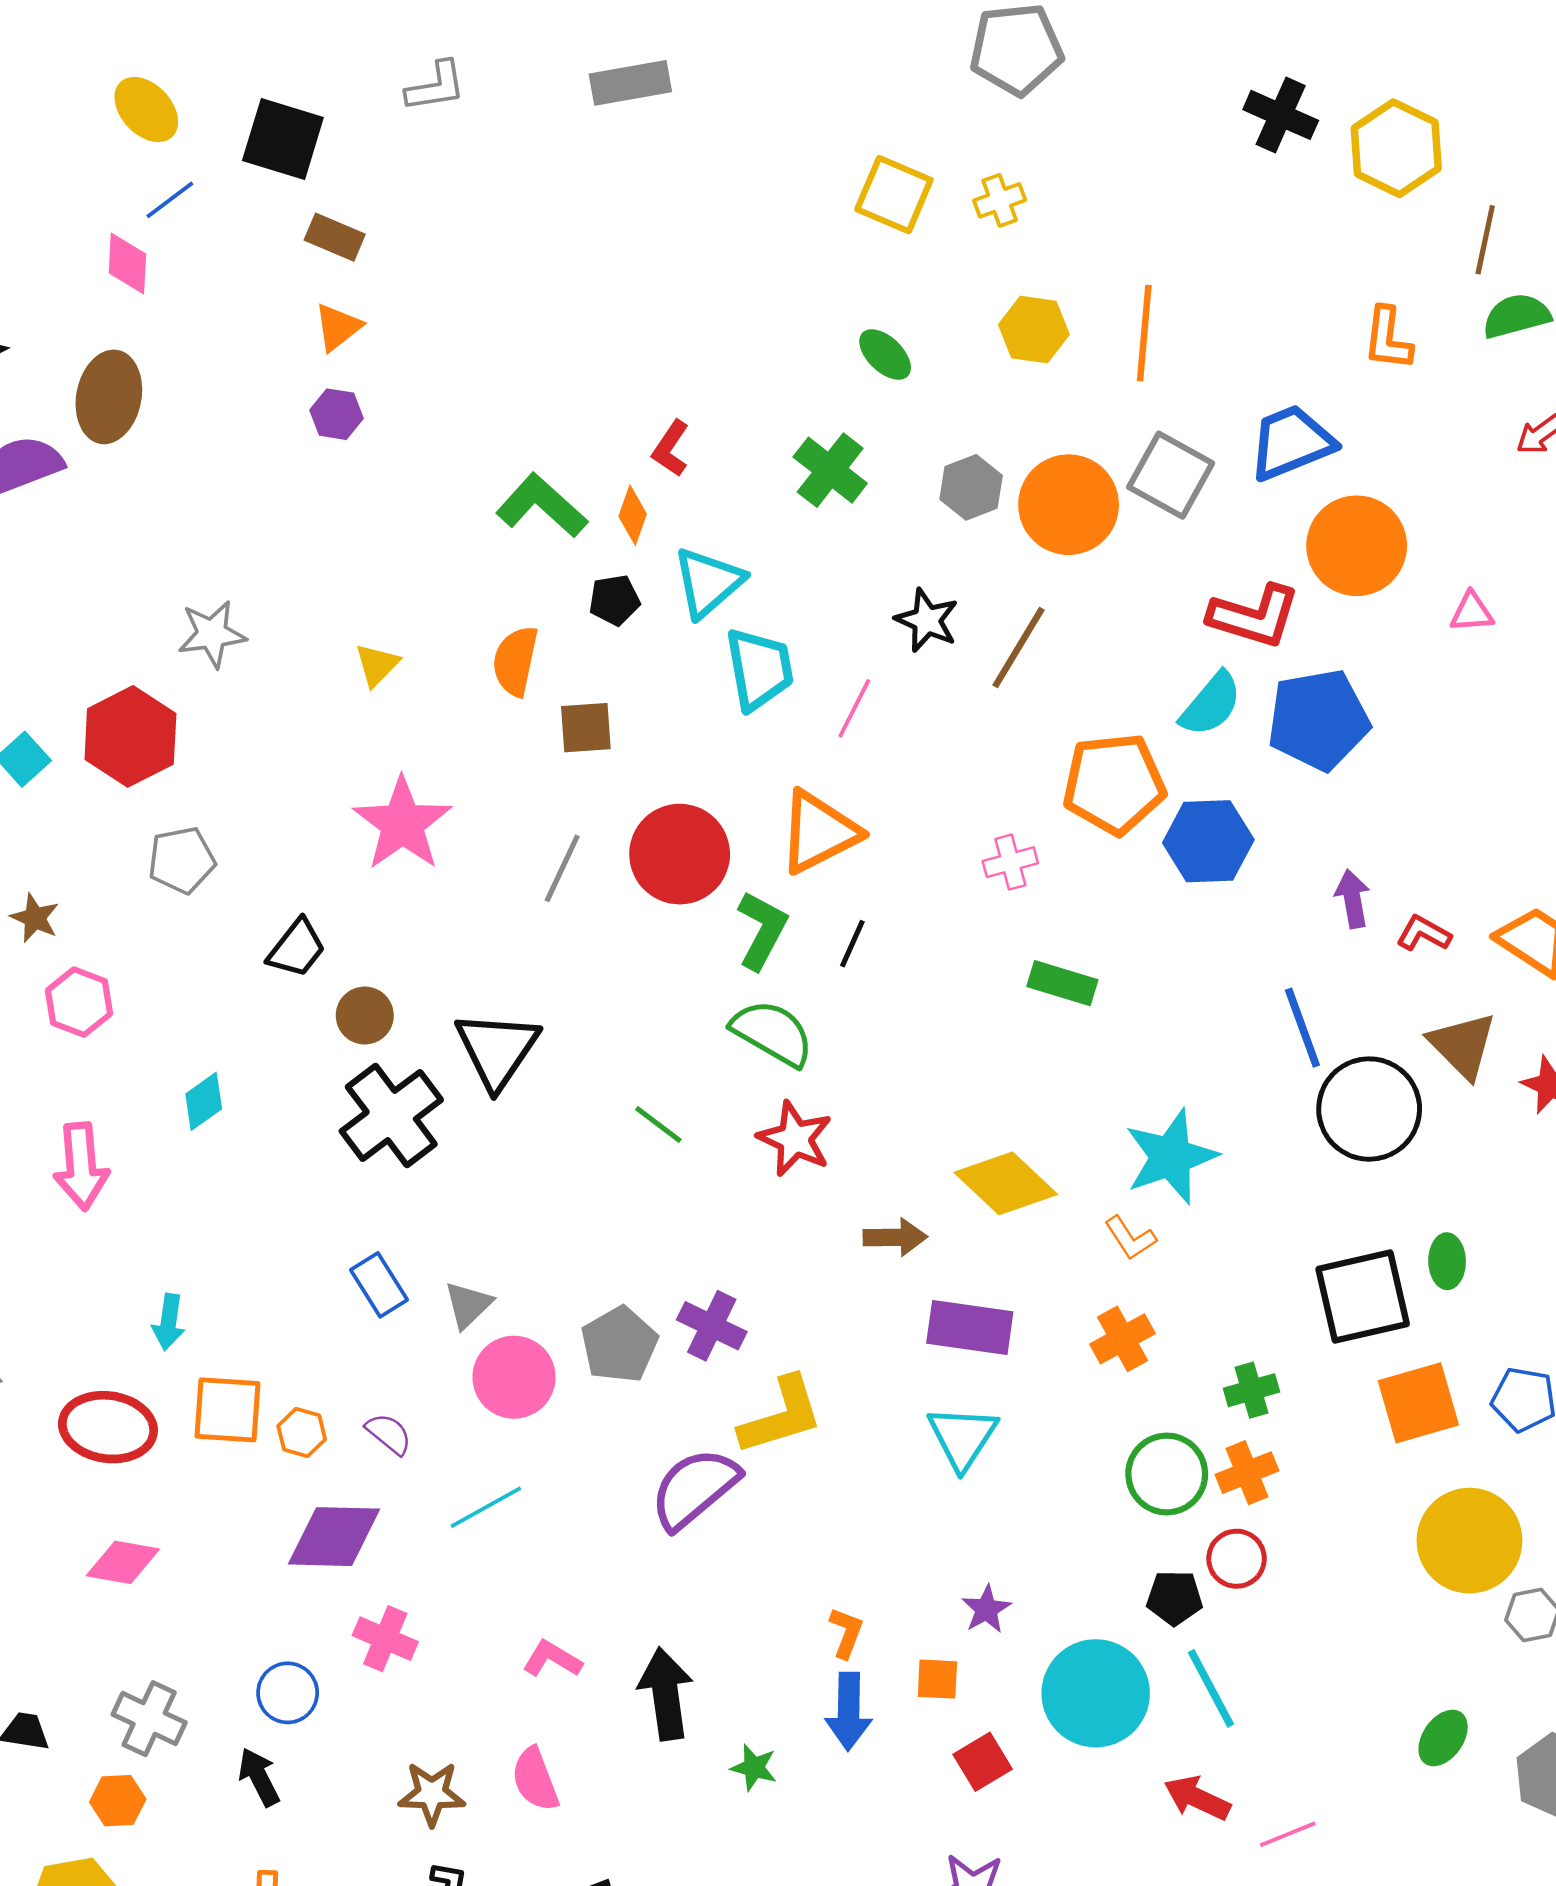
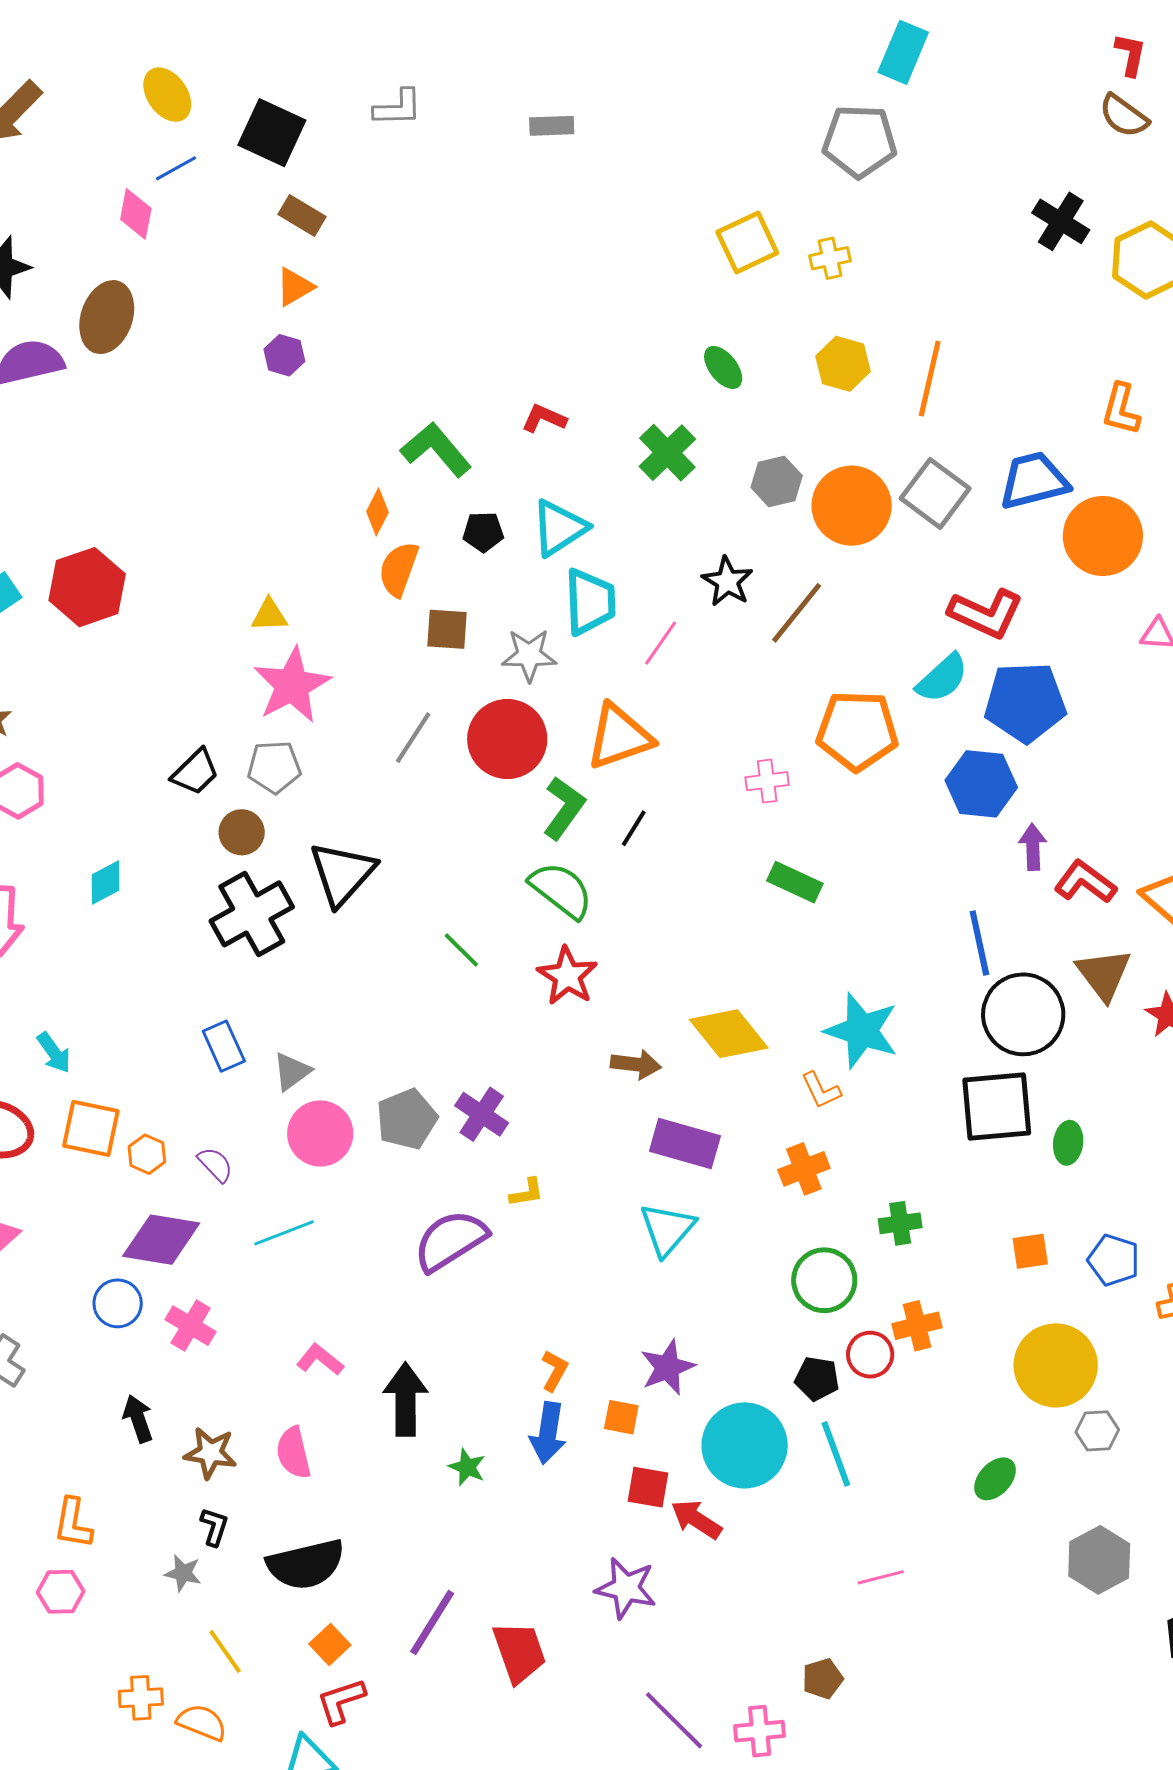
gray rectangle: (630, 83) -> (552, 126), size x0.7
yellow square: (894, 195) -> (747, 242), turned 34
red L-shape: (671, 448) -> (544, 418), turned 72
orange diamond: (633, 515) -> (377, 512), moved
orange circle: (1357, 546) -> (1103, 536), moved
gray star: (212, 634) -> (529, 655), moved
yellow triangle: (377, 665) -> (269, 615), moved, turned 36
blue hexagon: (1208, 841) -> (981, 784), moved
gray pentagon: (182, 860) -> (274, 767), moved
red L-shape: (1424, 933) -> (1085, 882), size x1.4
cyan star: (1171, 1157) -> (862, 1031), turned 30
black square: (1363, 1297) -> (997, 1106), moved
cyan arrow: (169, 1322) -> (54, 1053), turned -51
orange square: (1418, 1403) -> (1030, 1251), size x0.6
yellow L-shape: (781, 1416) -> (527, 1193), size x0.5
orange cross: (1247, 1473) -> (917, 1326), moved
purple star: (986, 1609) -> (667, 1367), size x1.4
blue circle: (288, 1693) -> (118, 1303), moved
green ellipse: (1443, 1738) -> (995, 1479), moved
red square: (983, 1762) -> (648, 1487), turned 33
black arrow: (259, 1777) -> (138, 1419), moved
red arrow: (1197, 1798) -> (696, 1519), moved

